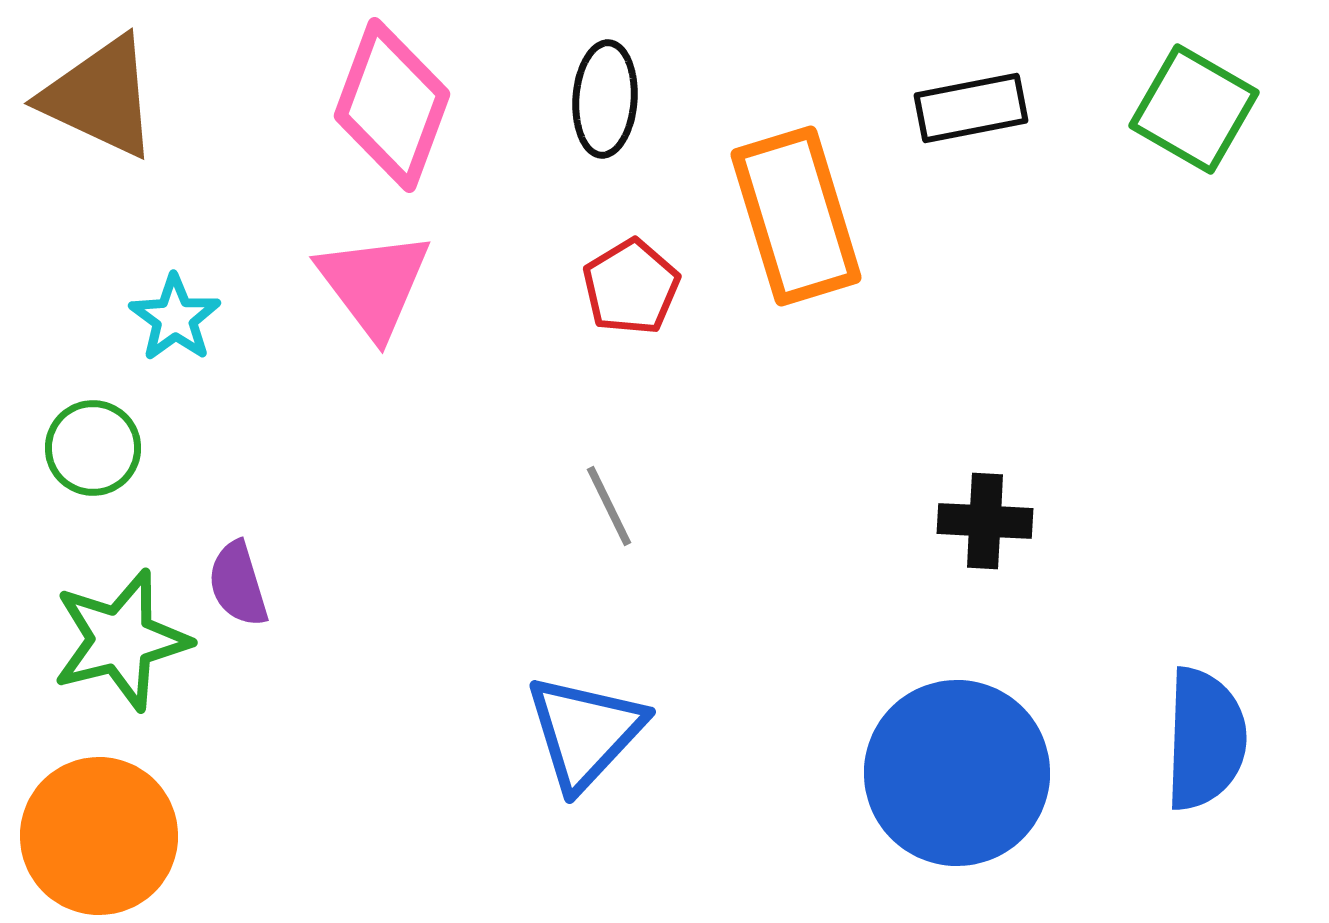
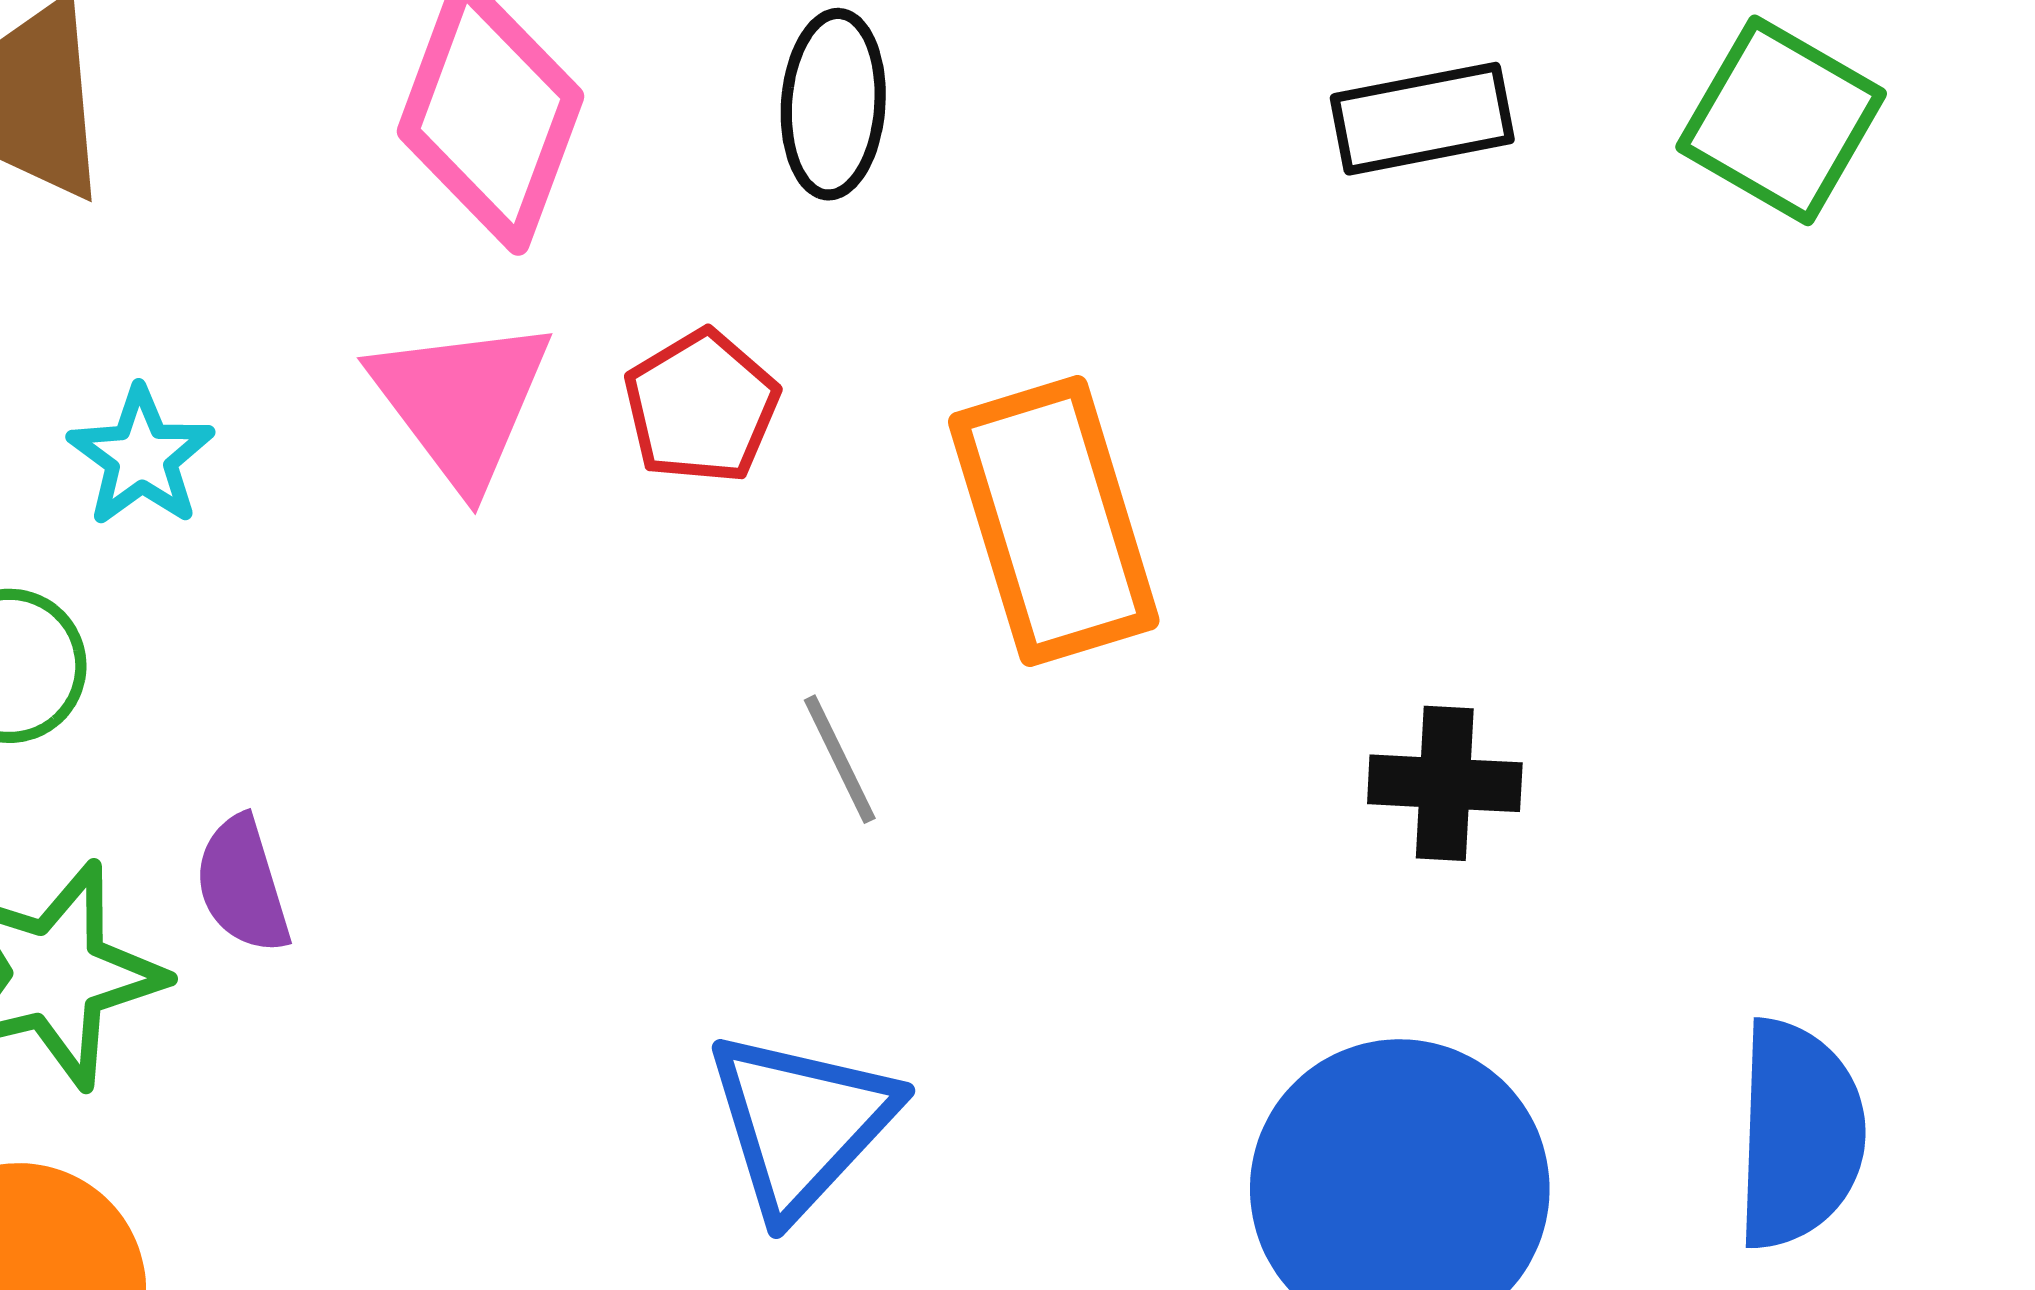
orange rectangle: (796, 216) -> (1054, 521), moved
red pentagon: (631, 287) -> (701, 407), moved

